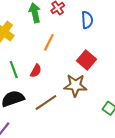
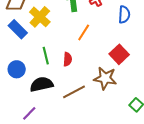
red semicircle: (36, 71) -> (68, 59), turned -32

